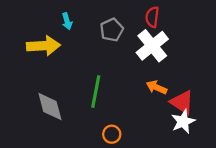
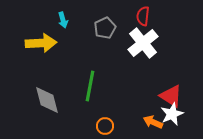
orange arrow: (156, 87) -> (153, 122), moved

